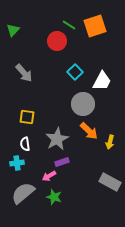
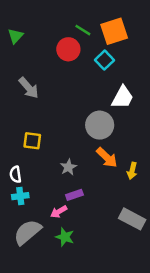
cyan square: (75, 72) -> (104, 60), moved
gray star: (57, 139) -> (68, 167), size x0.6
white semicircle: (25, 144) -> (15, 174), moved

